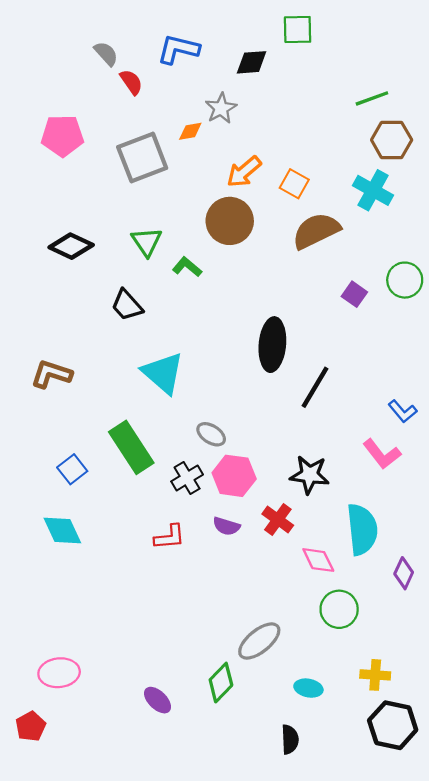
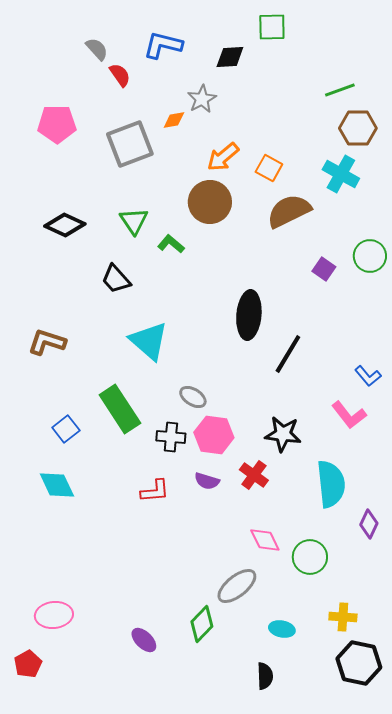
black cross: (187, 478) -> (171, 437), turned 36
pink diamond: (318, 560) -> (265, 540), moved

